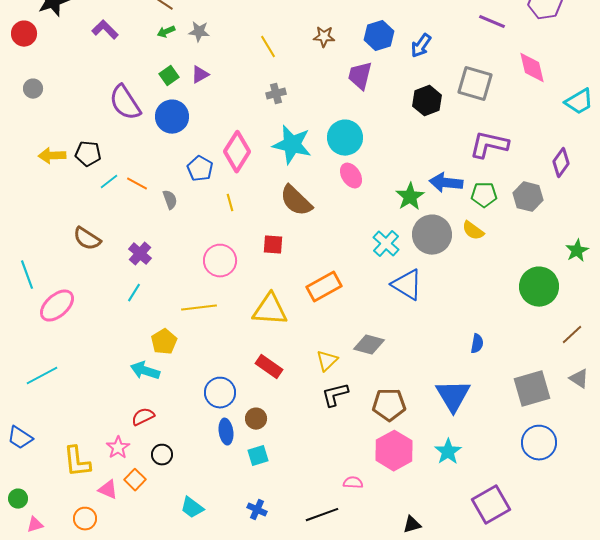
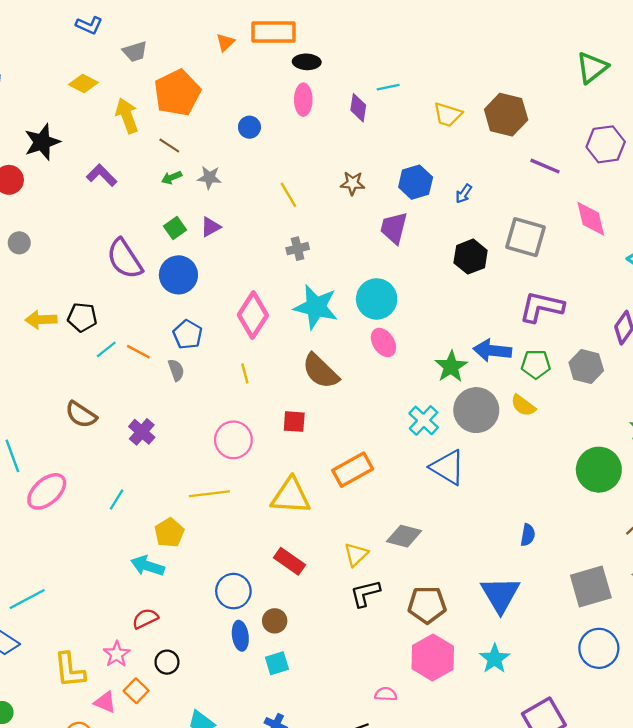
blue arrow: (421, 46) -> (464, 194), size x0.7
blue pentagon: (200, 169) -> (188, 334), moved
cyan line: (134, 293) -> (117, 499), moved
cyan line: (42, 376) -> (27, 599), moved

